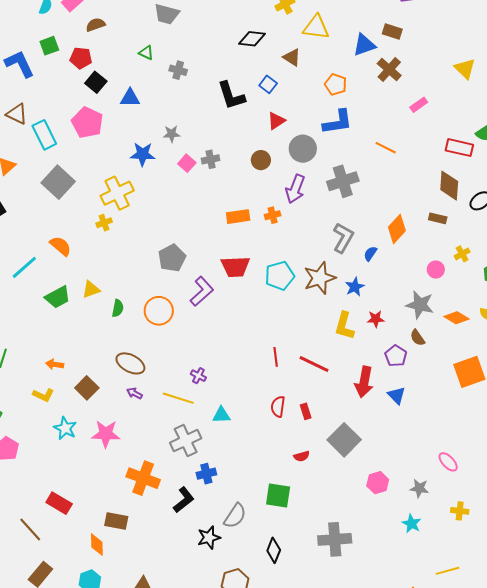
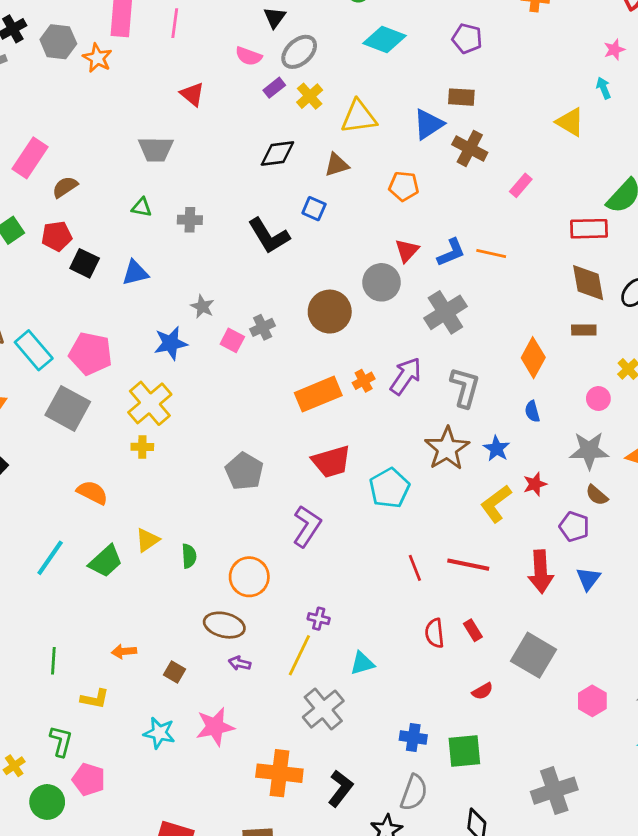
brown triangle: (292, 57) -> (337, 165), turned -36
red triangle: (276, 121) -> (407, 251), moved
blue L-shape: (338, 122) -> (451, 252), moved, size x0.7
pink pentagon: (87, 123) -> (91, 354), moved
gray star: (172, 134) -> (202, 307), turned -30
brown circle: (261, 160) -> (330, 312), size x1.6
purple arrow: (295, 189) -> (406, 376), moved, turned -152
orange rectangle: (238, 217) -> (318, 394), size x1.4
yellow cross: (104, 223) -> (142, 447), turned 35
blue semicircle: (370, 254) -> (532, 411), moved, turned -35
cyan line: (24, 267) -> (50, 558), moved
cyan pentagon: (280, 276) -> (389, 488), moved
purple L-shape: (202, 291) -> (307, 526), moved
orange circle: (159, 311) -> (249, 577), moved
yellow L-shape: (344, 326) -> (496, 504), turned 52
brown square: (87, 388) -> (174, 672), size x0.7
yellow L-shape: (43, 395) -> (95, 699), moved
blue triangle: (397, 395) -> (588, 579), turned 36
yellow line: (178, 398) -> (299, 655), turned -68
blue cross: (206, 474) -> (413, 737), moved, turned 36

